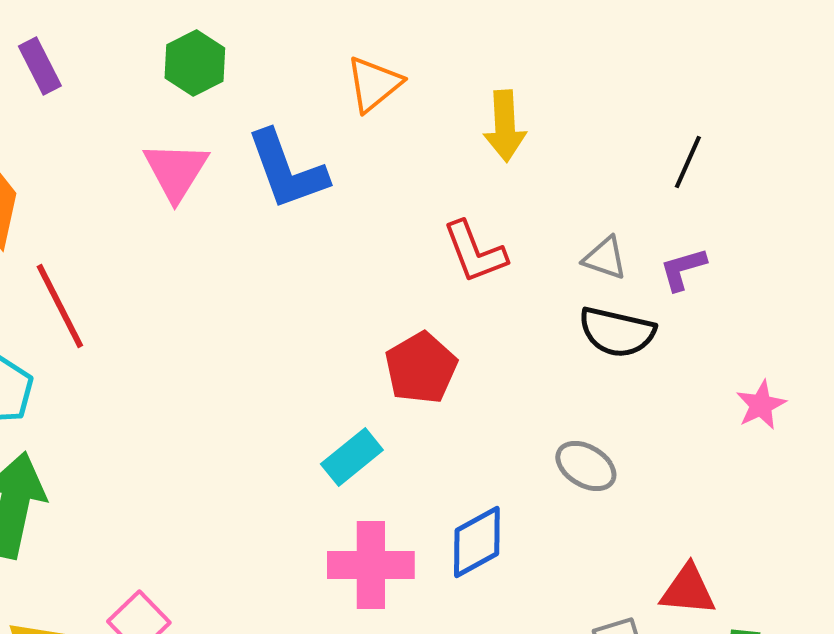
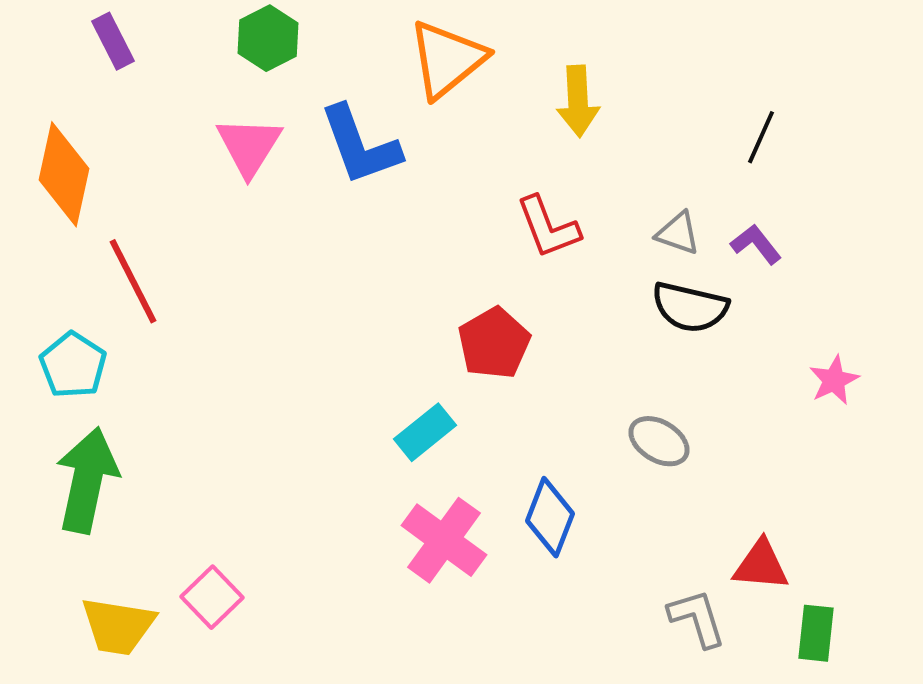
orange triangle: (374, 84) -> (447, 59), size x1.4
purple L-shape: (683, 269) -> (756, 244), turned 68
blue diamond: (477, 542) -> (550, 517), turned -40
pink cross: (371, 565) -> (444, 540), turned 36

